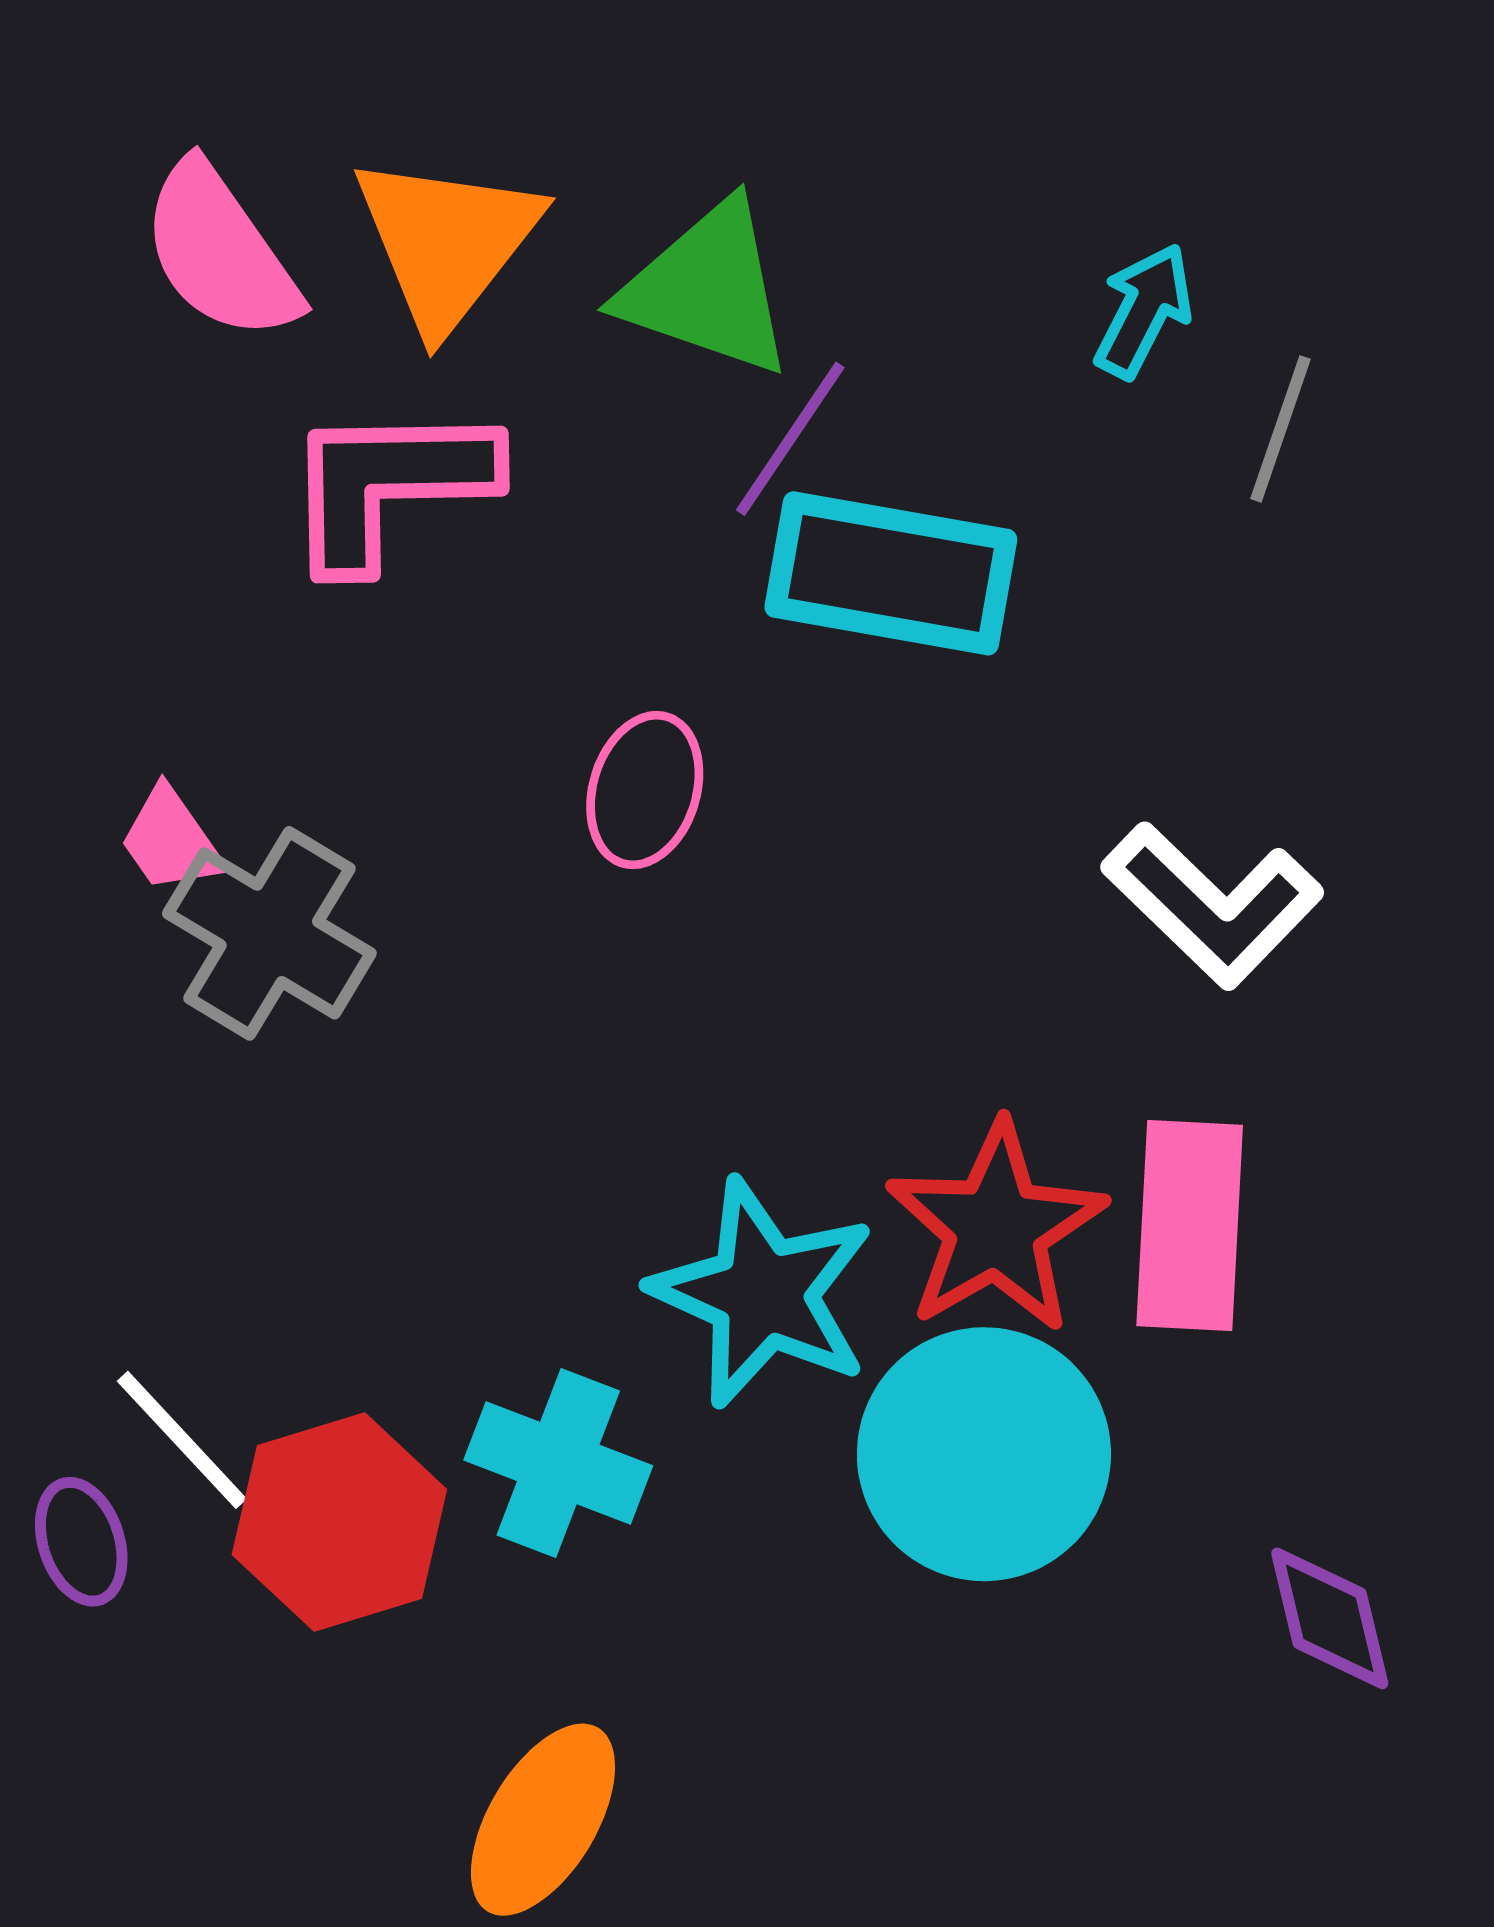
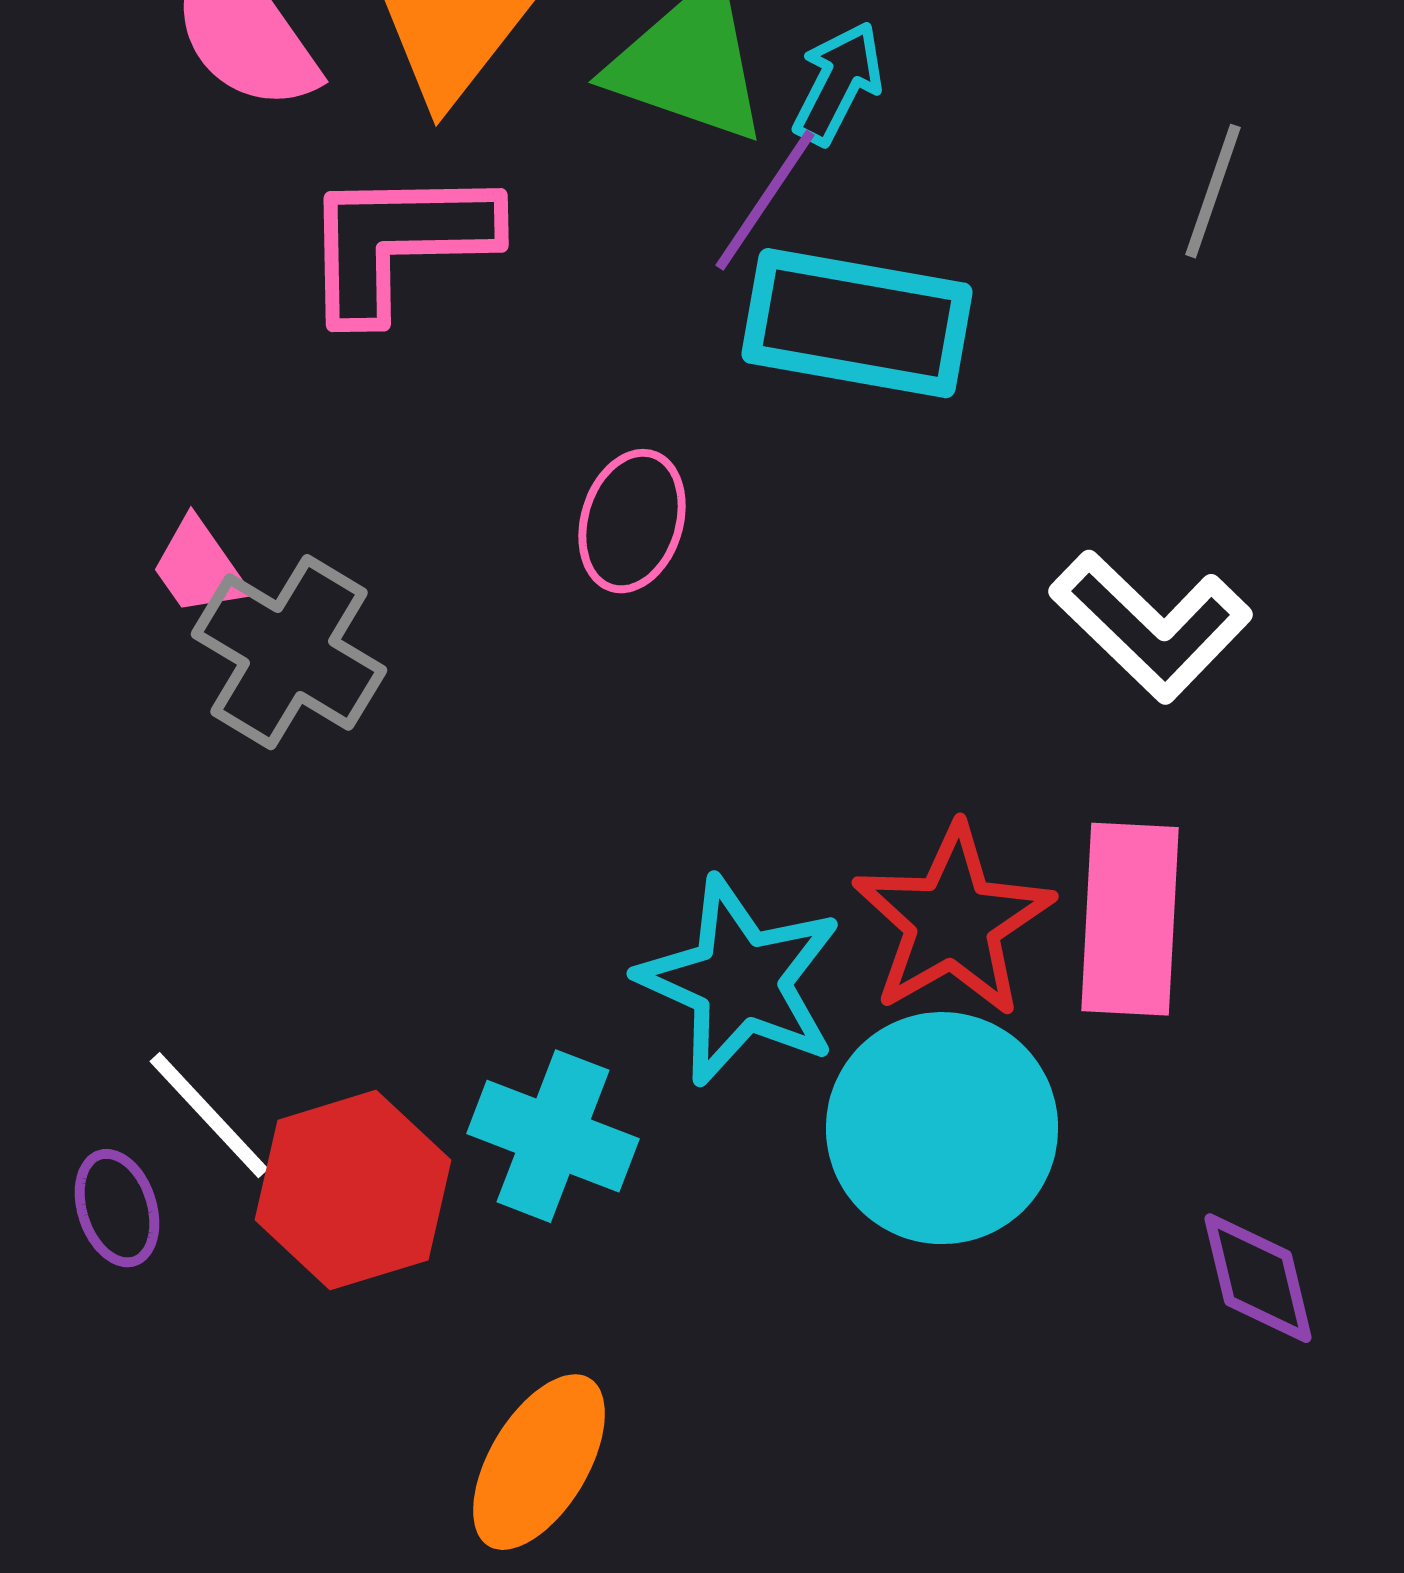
cyan arrow: (1144, 311) -> (838, 83), moved

